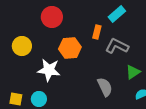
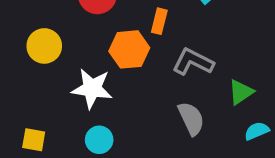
orange rectangle: (97, 32) -> (159, 21), moved
gray L-shape: (117, 46) -> (193, 62), moved
cyan circle: (39, 99) -> (99, 140), moved

